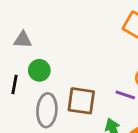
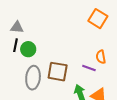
black line: (15, 84) -> (16, 45), moved

